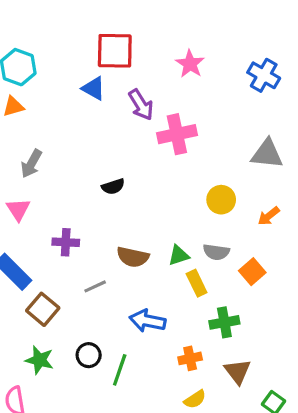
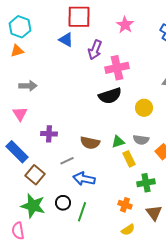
purple arrow: (141, 105) -> (95, 50), turned 54
gray arrow: (31, 164) -> (28, 86), turned -120
black semicircle: (113, 187) -> (110, 96), moved, size x1.6
blue arrow: (148, 321) -> (84, 179), moved
orange cross: (190, 358) -> (125, 205), turned 32
green star: (40, 360) -> (33, 206), size x1.4

